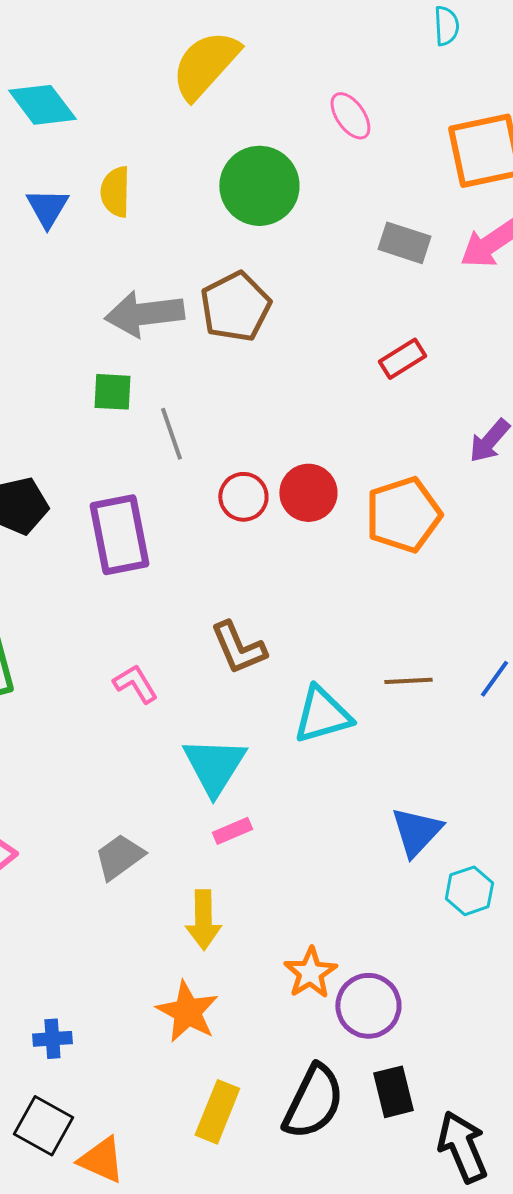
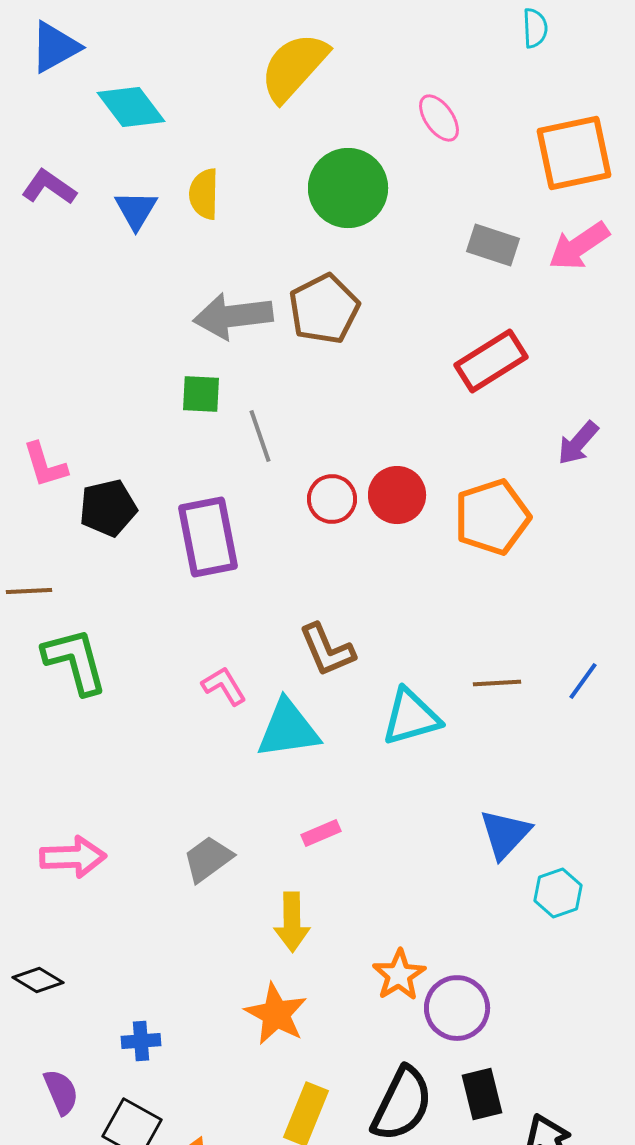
red rectangle: (402, 359) -> (491, 361), size x1.5
cyan triangle: (214, 766) -> (288, 729), moved, turned 50

